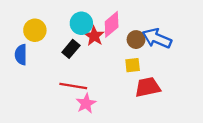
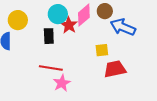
brown circle: (136, 40) -> (105, 11), moved
black rectangle: (71, 49) -> (49, 36), turned -42

